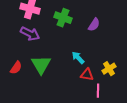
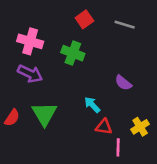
purple semicircle: (94, 25) -> (123, 83), moved, turned 96
yellow cross: (109, 69) -> (140, 127), moved

